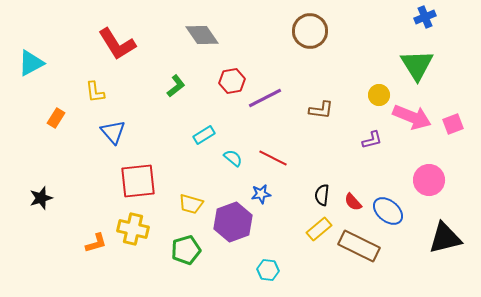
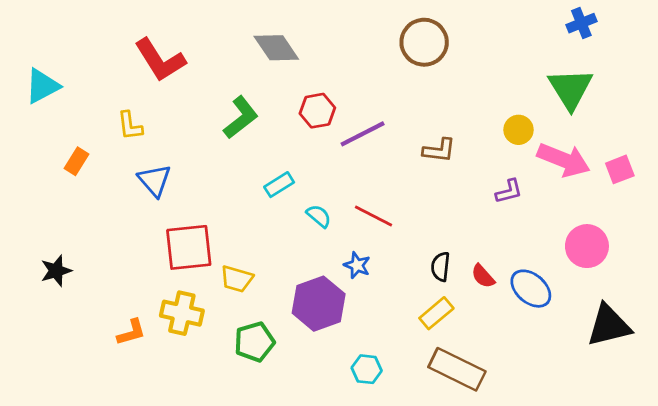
green L-shape: (176, 86) -> (241, 117), size x1.4
blue star: (261, 194) -> (357, 265), turned 30
yellow trapezoid: (191, 204) -> (237, 279), moved
brown rectangle: (359, 246) -> (457, 369), moved

